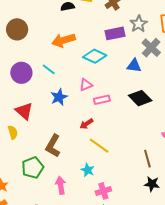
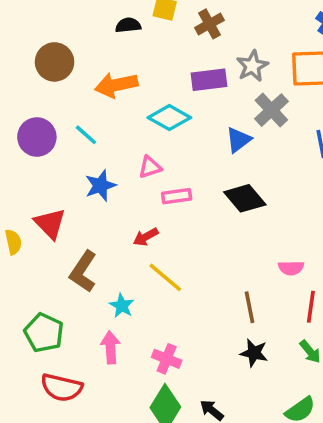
brown circle: (17, 29) -> (55, 62), moved
blue triangle: (134, 66) -> (238, 140), turned -49
red triangle: (24, 111) -> (50, 224), moved
green pentagon: (33, 168) -> (44, 333), moved, turned -30
cyan star: (88, 170) -> (122, 306), moved
pink arrow: (61, 185) -> (110, 347), moved
pink cross: (103, 191) -> (167, 359), turned 35

